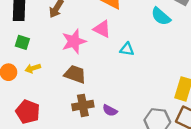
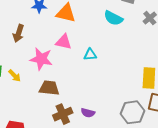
pink star: (74, 41) -> (41, 59), turned -30
yellow arrow: (33, 68) -> (15, 76), moved, turned -104

